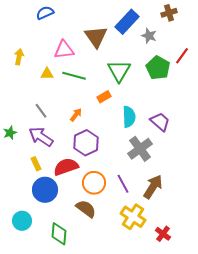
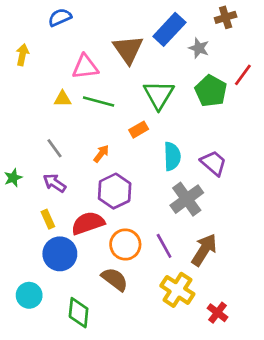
yellow arrow: (19, 57) -> (22, 55), moved
purple arrow: (41, 137) -> (55, 183), size x0.7

